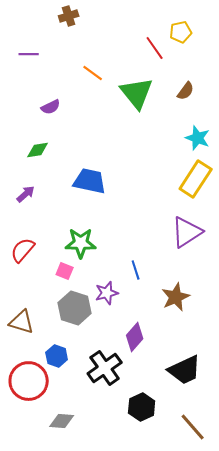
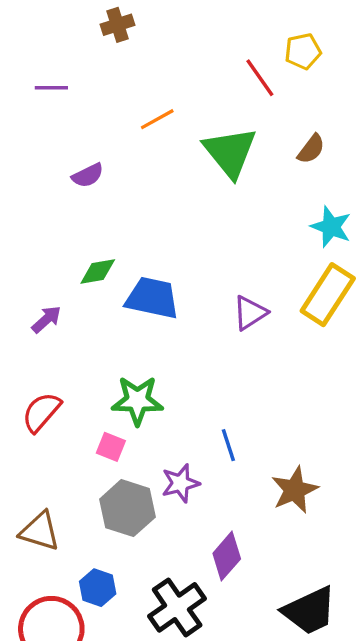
orange line: (93, 73) -> (157, 119), turned -65
green diamond: (38, 150) -> (98, 271), moved
purple triangle: (187, 232) -> (250, 313), moved, size x0.7

